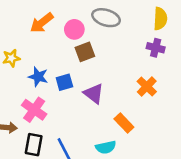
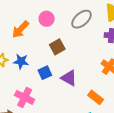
gray ellipse: (106, 18) -> (82, 19), moved, turned -50
pink circle: (74, 29) -> (47, 19), moved
blue star: (38, 77) -> (21, 61), moved

